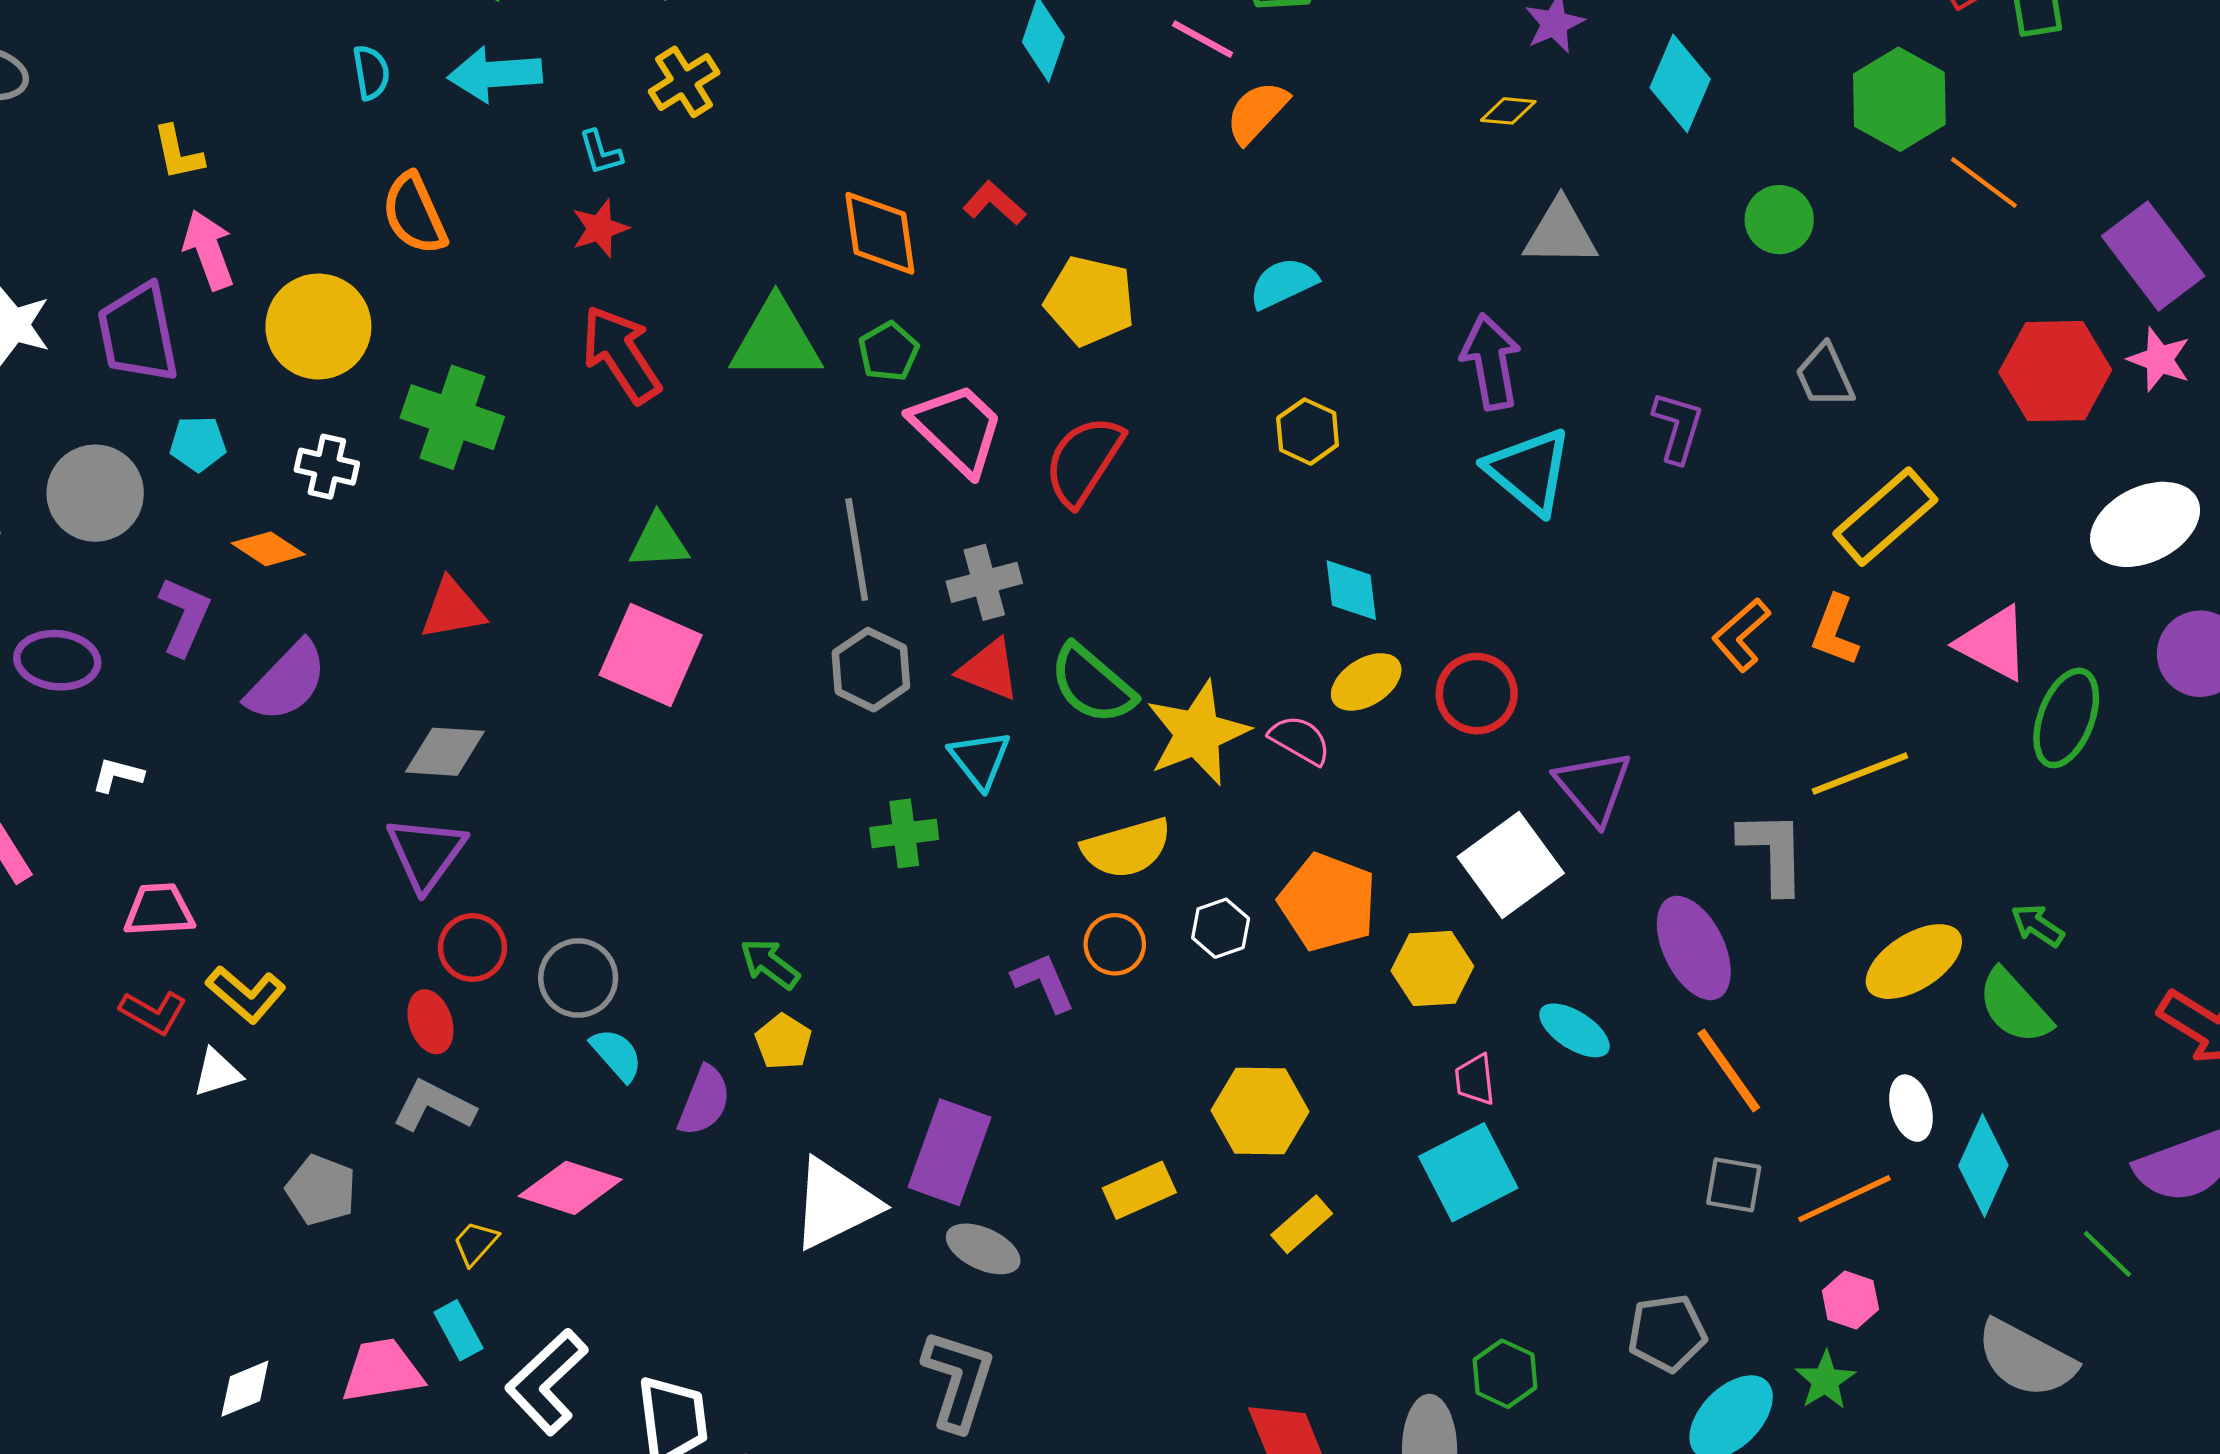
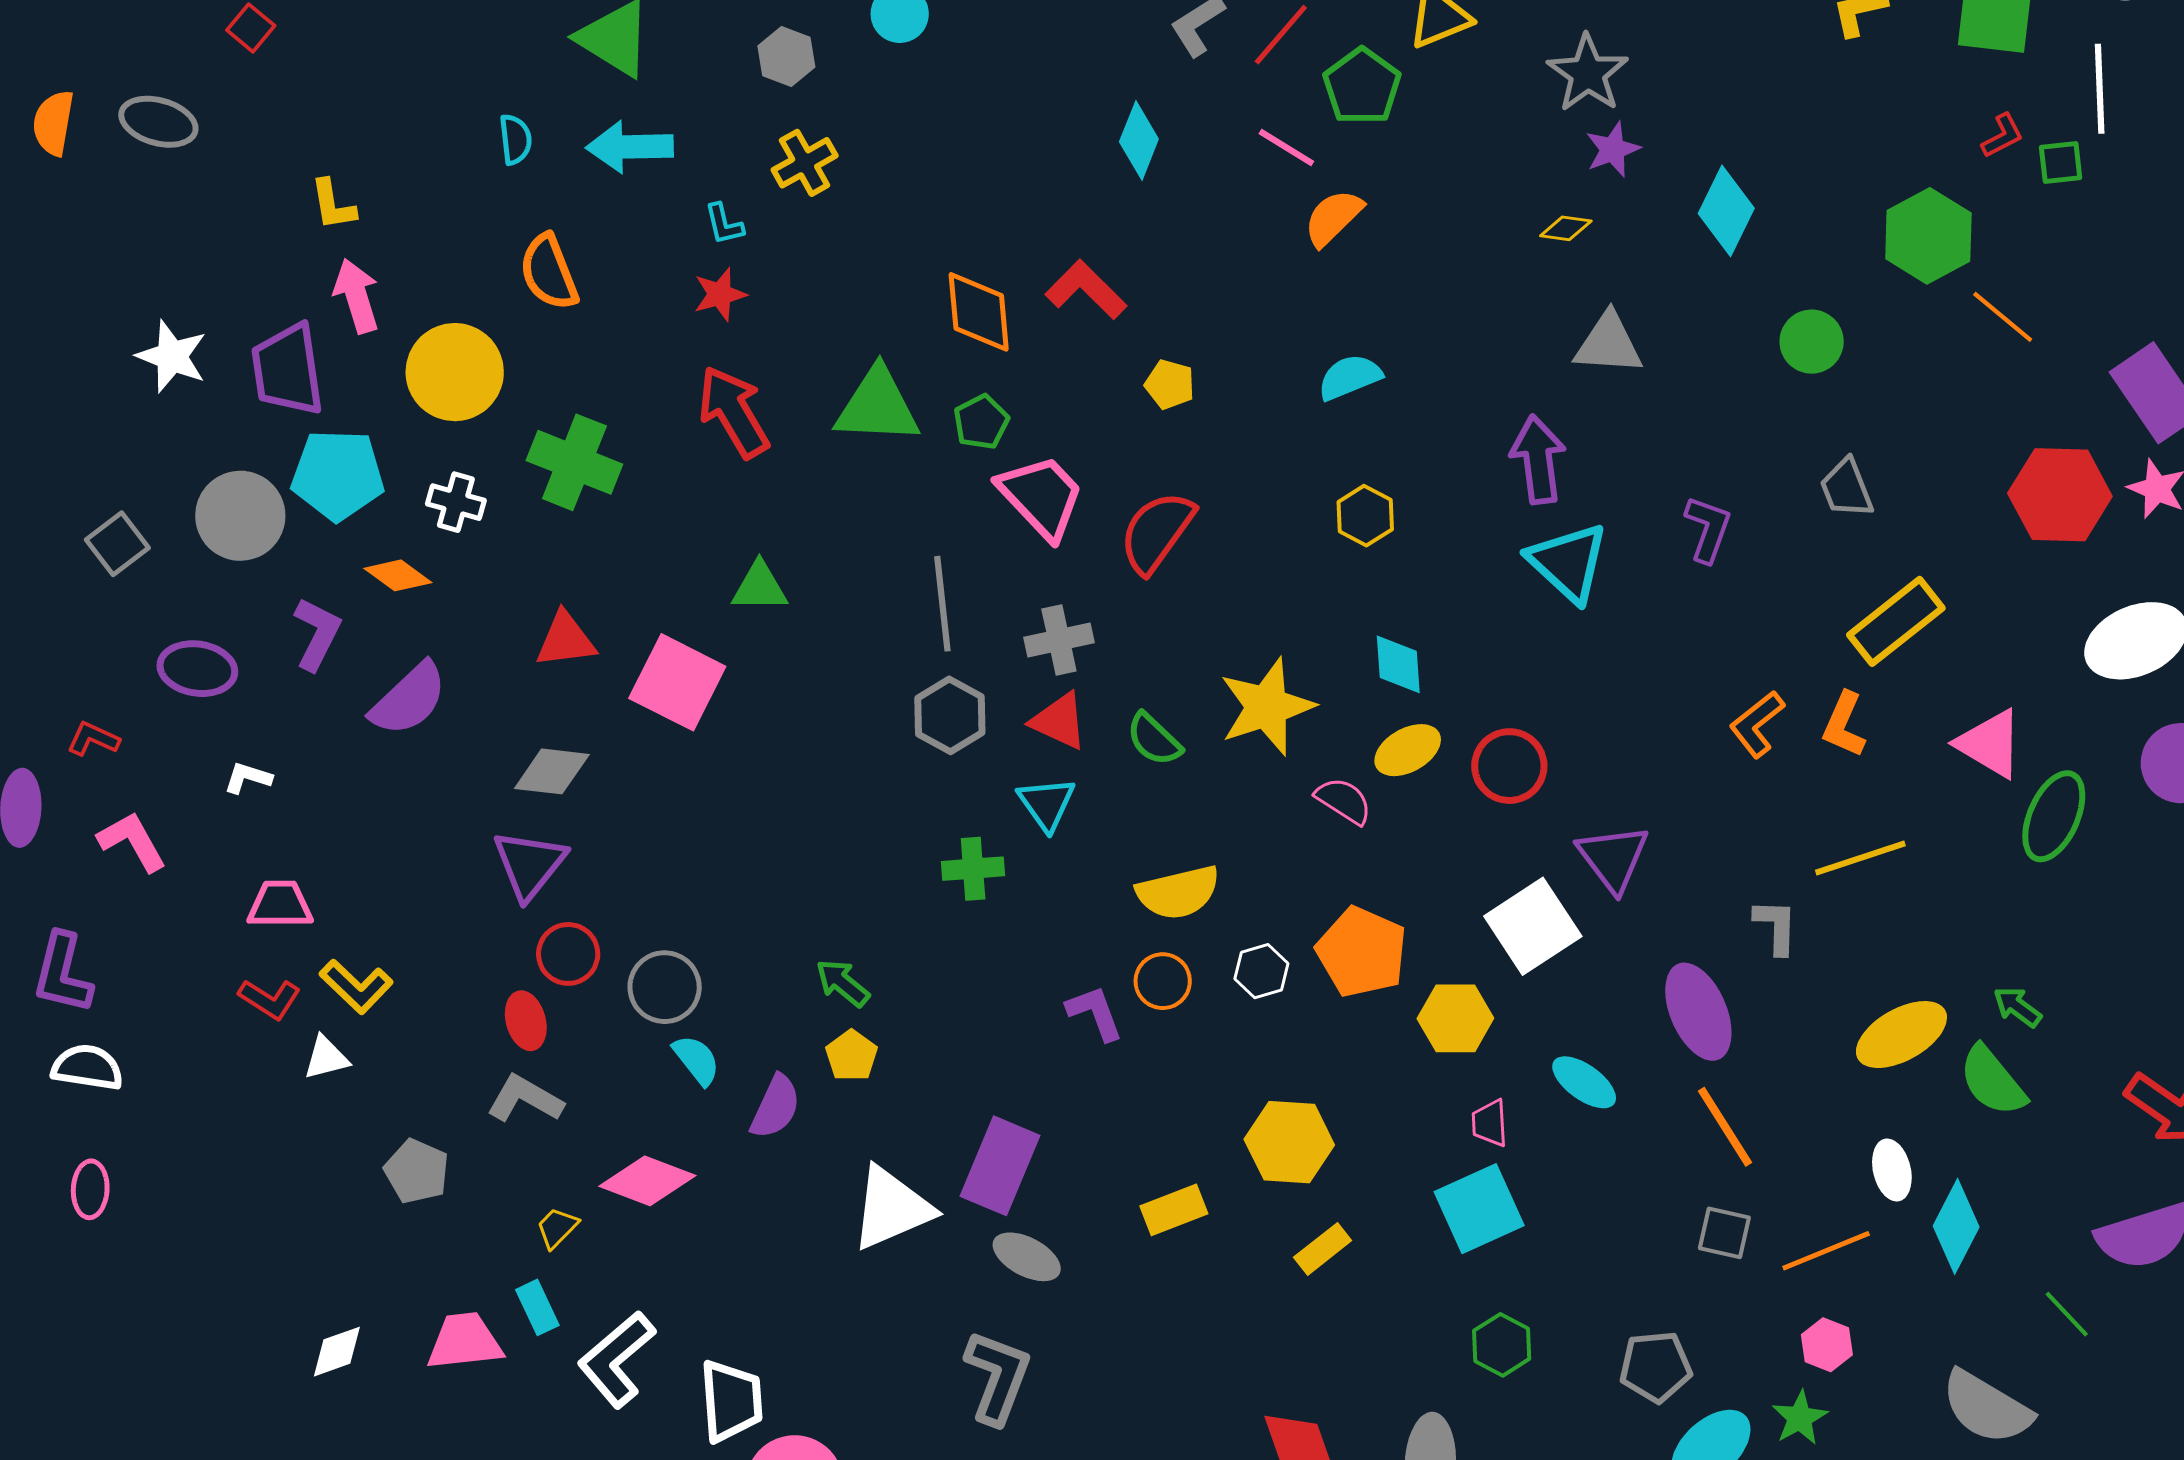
red L-shape: (994, 203) -> (1086, 290), size x1.4
yellow pentagon: (1090, 301) -> (1170, 384), size x0.6
cyan pentagon: (198, 444) -> (338, 475), size x1.8
pink square: (651, 655) -> (677, 682), moved
green semicircle: (1092, 684) -> (1154, 739), size x0.7
yellow star: (1197, 733) -> (1267, 707), moved
gray L-shape: (1773, 852) -> (1776, 926), size x0.7
green hexagon: (1505, 1374) -> (1502, 1345), moved

